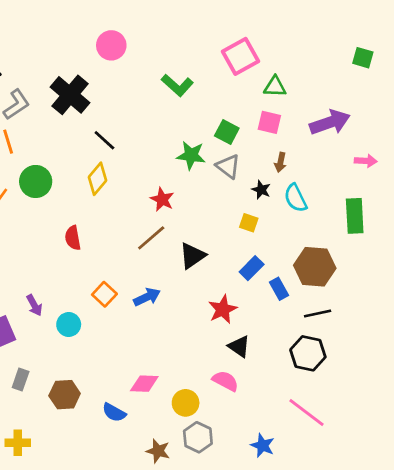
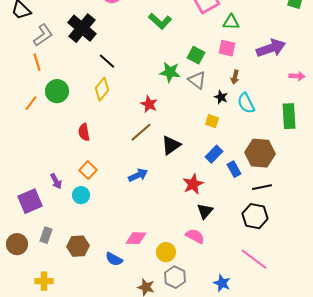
orange square: (104, 294) -> (88, 170), moved
black triangle: (239, 346) -> (205, 211), turned 36

